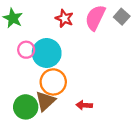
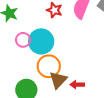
brown triangle: (45, 101) -> (58, 80), moved

